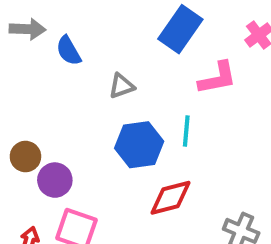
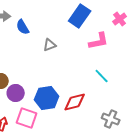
cyan line: (186, 131) -> (102, 76), moved, turned -49
blue hexagon: (139, 145) -> (47, 98), moved

